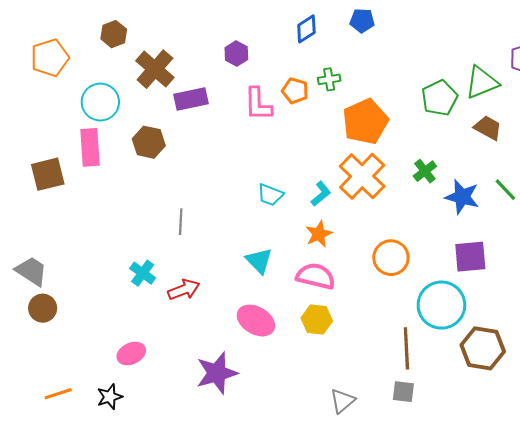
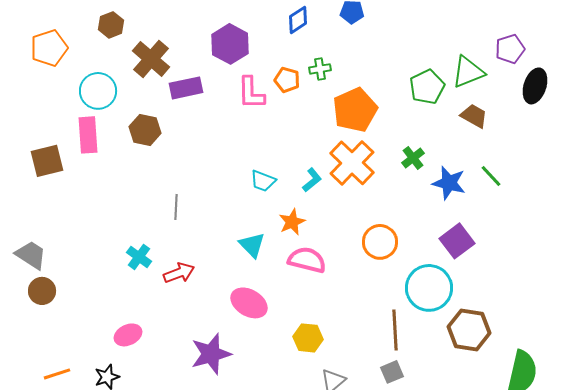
purple hexagon: (236, 54) -> (230, 44), size x1.6
orange star: (319, 234) -> (292, 222), moved
purple square: (470, 257) -> (457, 241), turned -32
yellow hexagon: (317, 319) -> (308, 338), moved
gray square: (403, 392) -> (392, 372), turned -30

